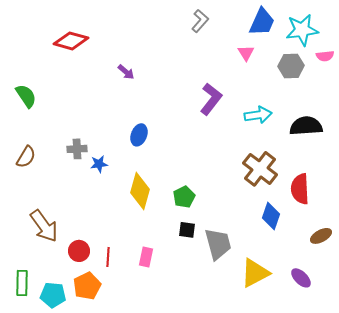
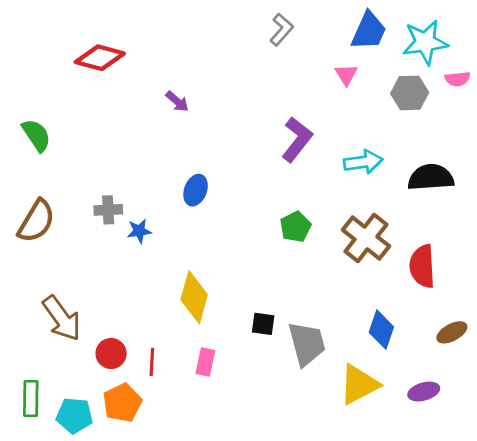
brown semicircle: (26, 157) -> (36, 221), size x1.4
yellow diamond: (140, 191) -> (194, 297), moved
green pentagon: (184, 197) -> (296, 227), moved
blue diamond: (271, 216) -> (381, 330), moved
purple ellipse: (301, 278) -> (424, 392), turned -60

